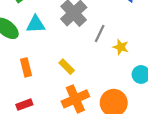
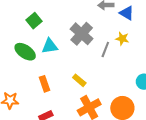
yellow star: (121, 47) -> (122, 39), moved

